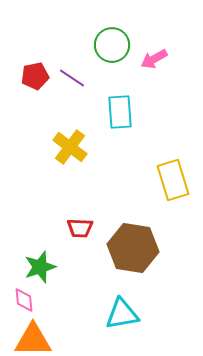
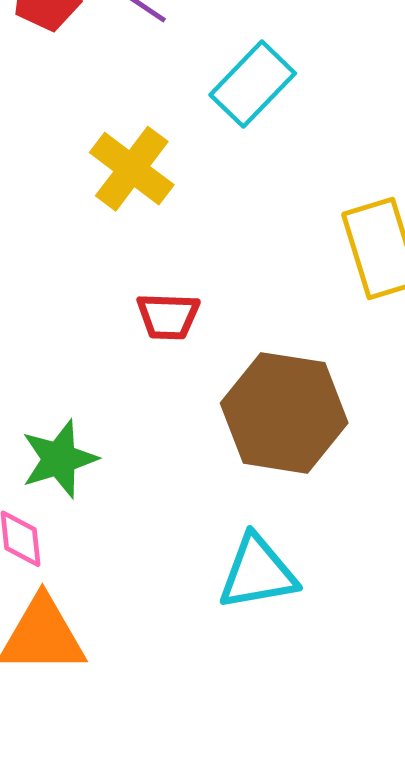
cyan rectangle: (120, 112) -> (253, 84), turned 48
red trapezoid: (80, 228) -> (168, 316), moved

